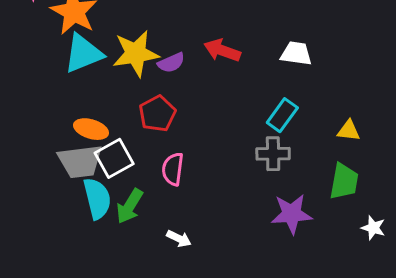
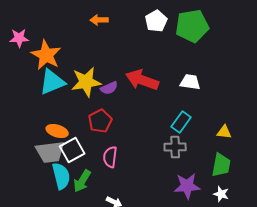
red arrow: (222, 50) -> (142, 80), size x1.4
white star: (373, 228) -> (221, 194), moved

